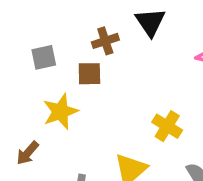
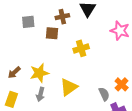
yellow star: (60, 112) -> (39, 73), moved
yellow cross: (167, 126) -> (81, 48), moved, turned 35

